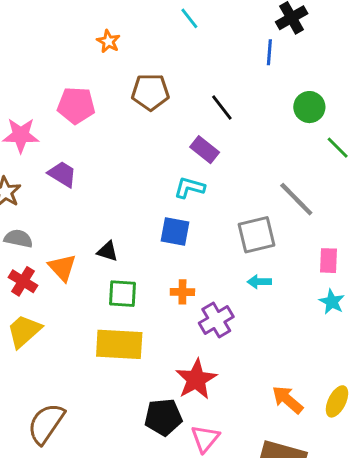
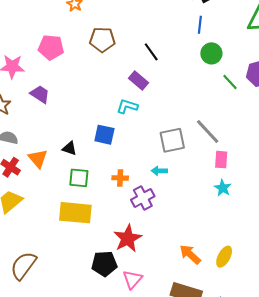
blue line: (269, 52) -> (200, 25), moved
gray line: (296, 199) -> (208, 132), moved
blue square: (175, 231) -> (104, 135), moved
cyan arrow: (259, 282) -> (159, 171), moved

